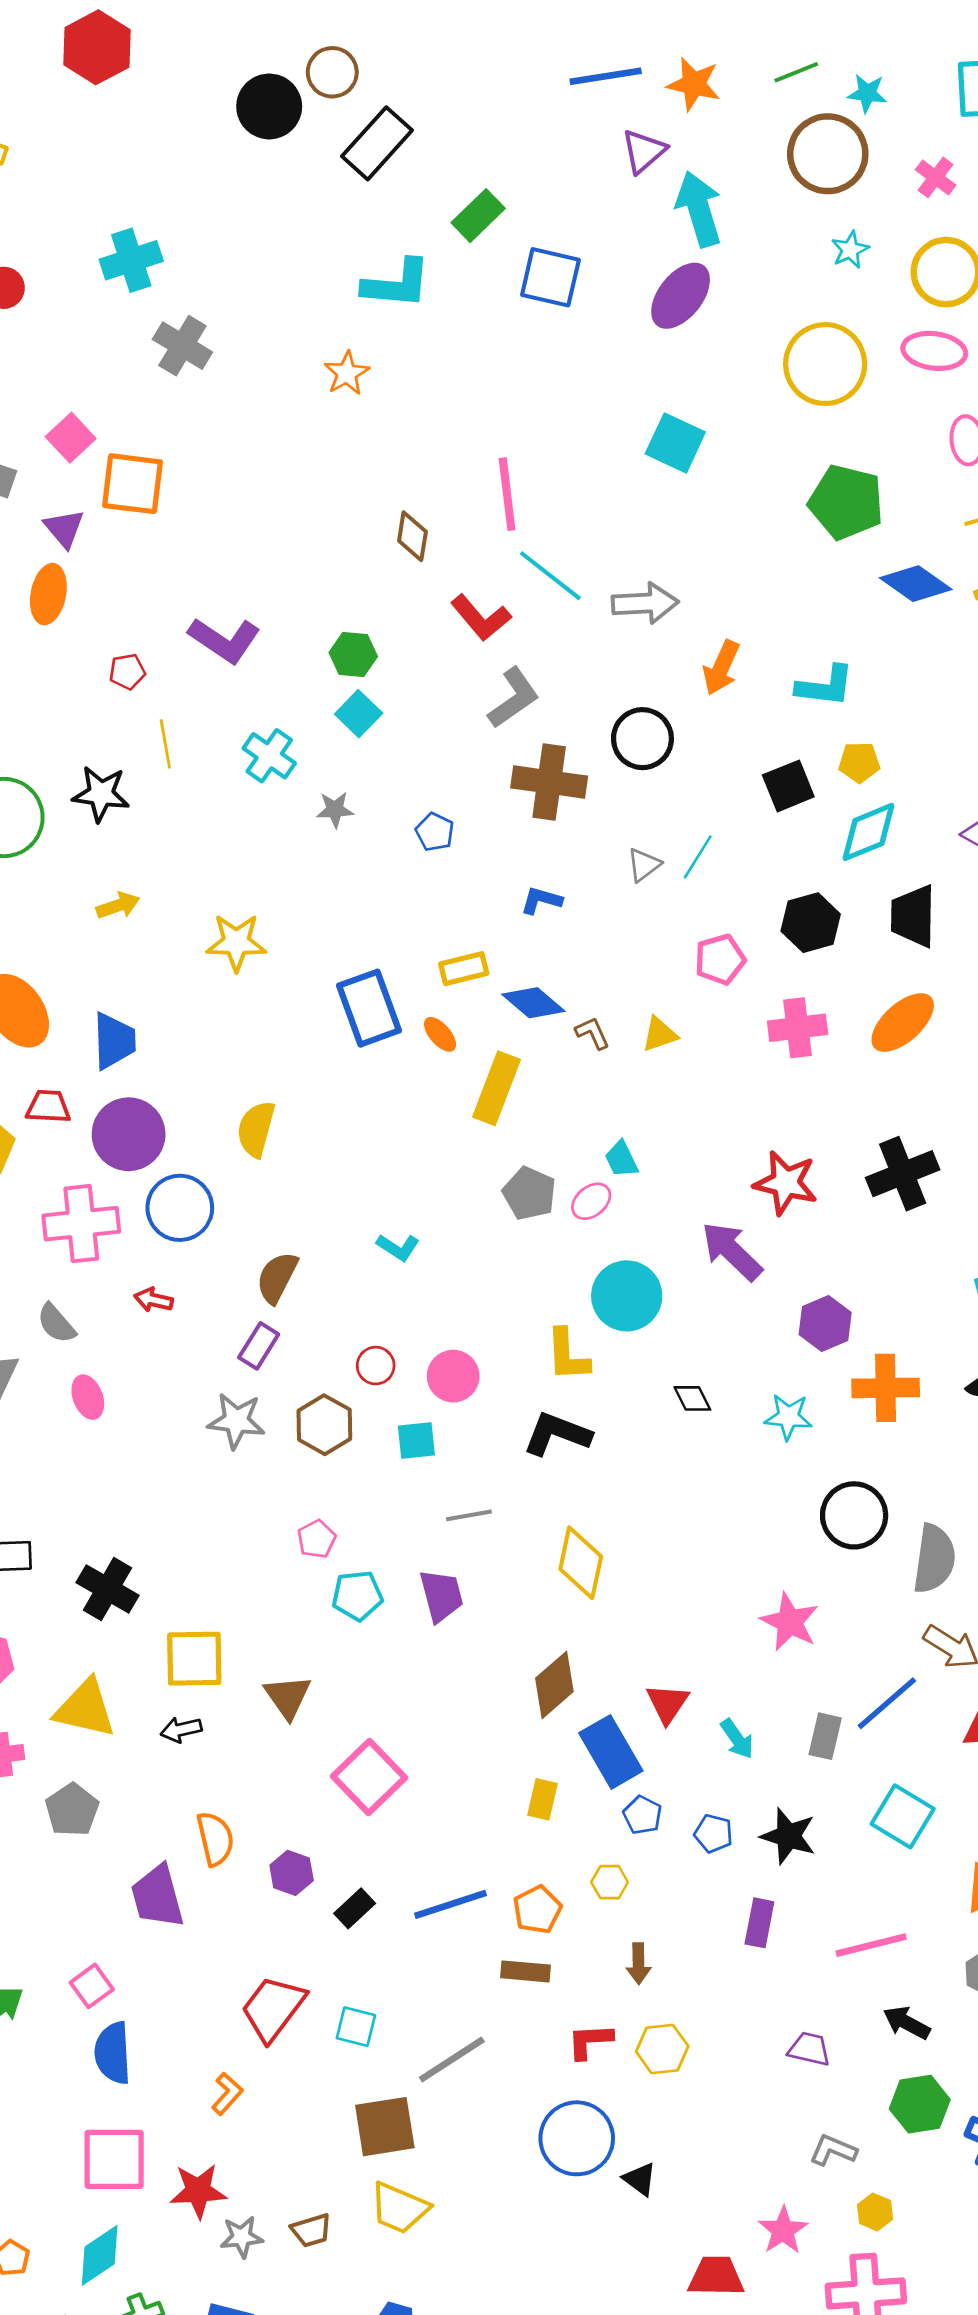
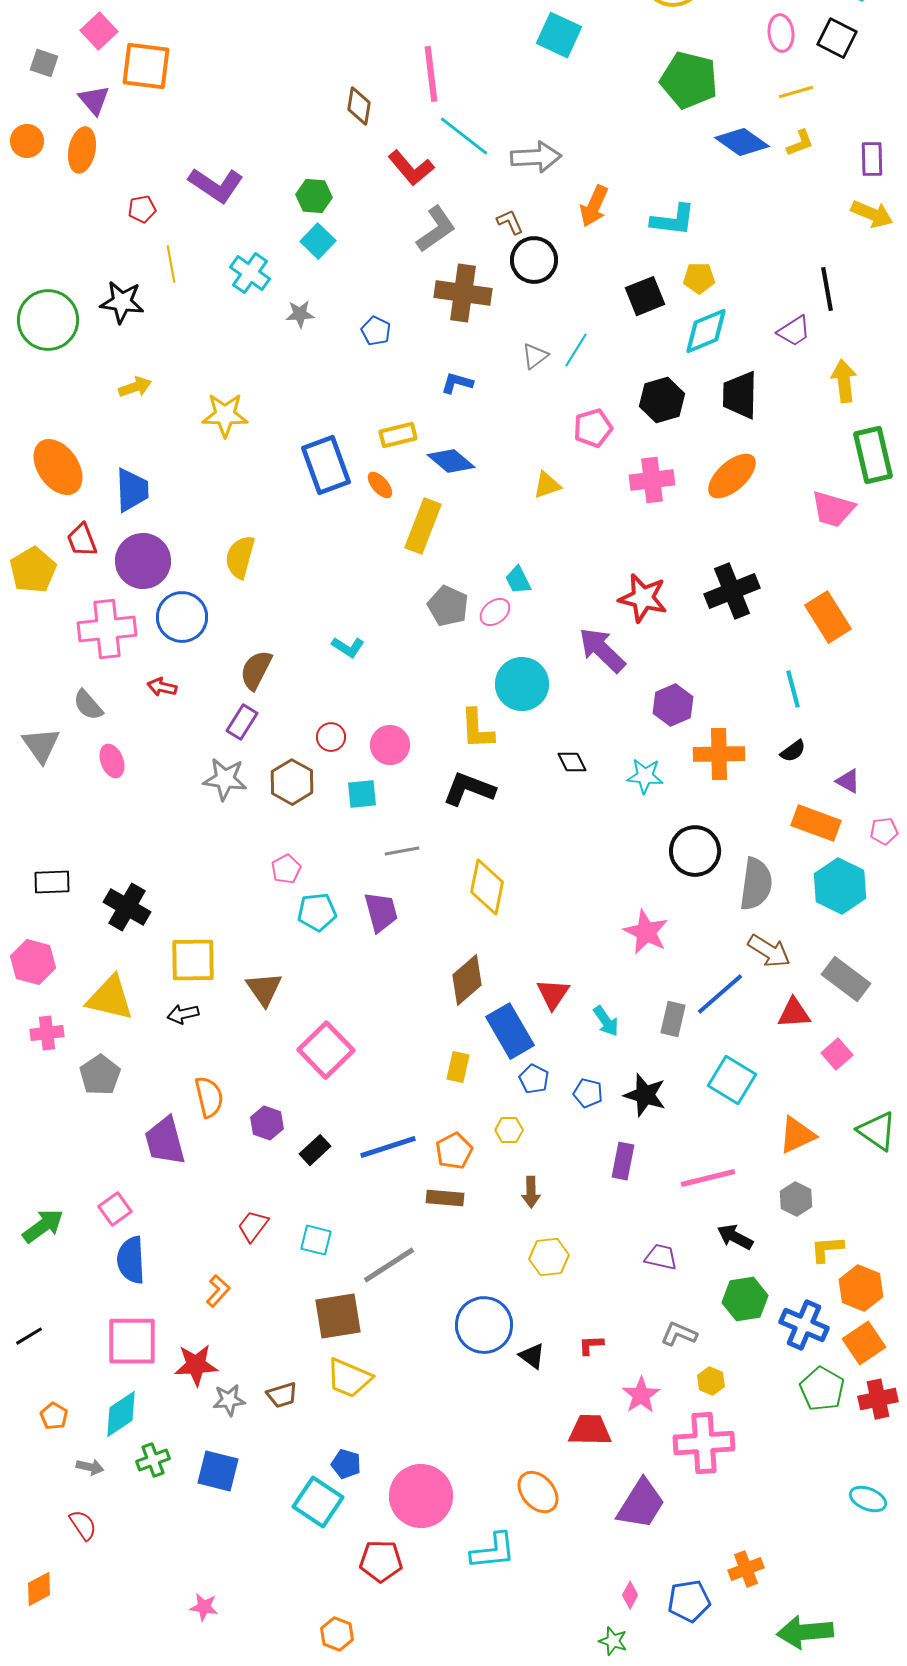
brown L-shape: (593, 1033) -> (510, 222), moved
red trapezoid: (48, 1107) -> (82, 540), turned -114
red trapezoid: (273, 2008) -> (253, 1226), size x0.6
red L-shape: (590, 2041) -> (591, 1345), moved, size x0.7

